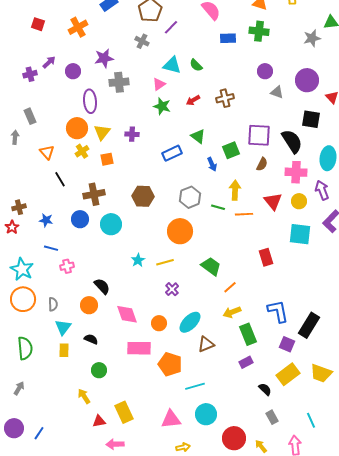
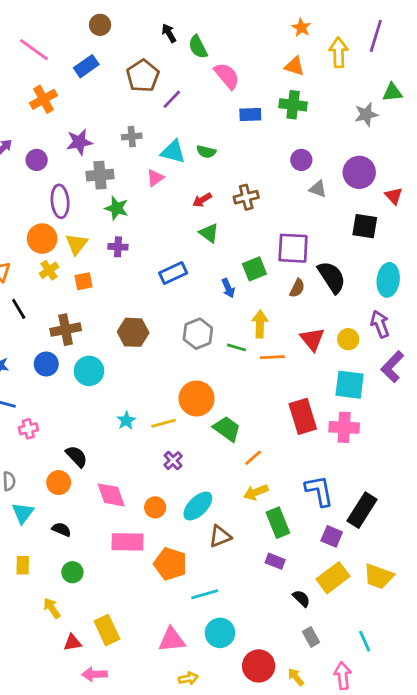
gray cross: (142, 41) -> (132, 137), moved, turned -32
green semicircle: (196, 65) -> (206, 152), turned -32
green star: (162, 106) -> (117, 208), moved
green triangle: (198, 136) -> (209, 233), moved
black semicircle: (292, 141) -> (332, 277), moved
pink cross: (296, 172) -> (344, 427), moved
orange circle: (180, 231) -> (197, 398), moved
red rectangle: (266, 257) -> (303, 416), size x1.4
yellow rectangle: (64, 350) -> (23, 565), moved
purple rectangle: (246, 362) -> (275, 561), turned 48

